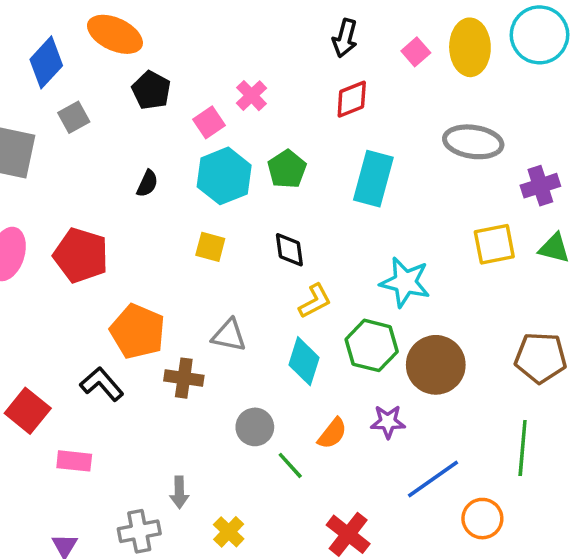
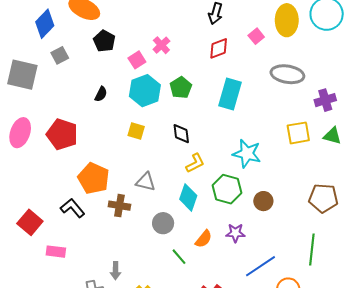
pink square: (416, 52) -> (256, 36), moved
brown circle: (436, 365) -> (263, 201), size x0.6
gray circle: (255, 427) -> (163, 223), moved

